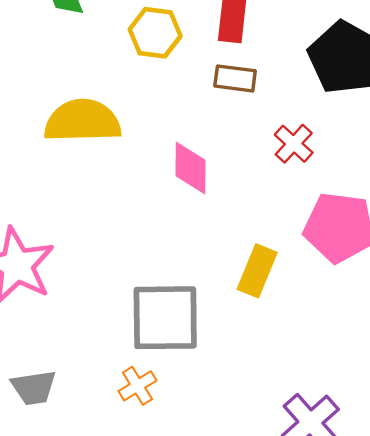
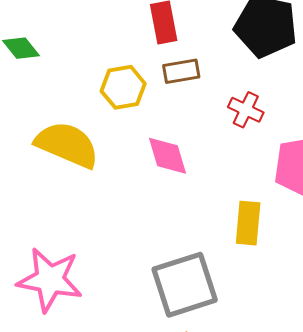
yellow hexagon: (155, 33) -> (123, 87), moved
yellow semicircle: (82, 121) -> (67, 145), turned 42

